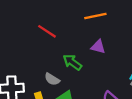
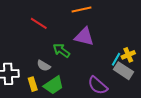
purple triangle: (98, 47) -> (84, 37), size x1.5

